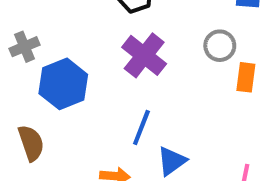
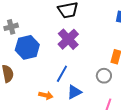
gray circle: (220, 46) -> (104, 76), moved

